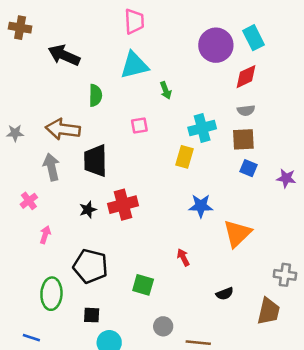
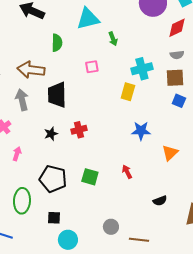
red cross: (123, 205) -> (79, 130), size x0.7
orange triangle: (237, 233) -> (170, 153), size x0.7
green square: (143, 285) -> (90, 177), moved

